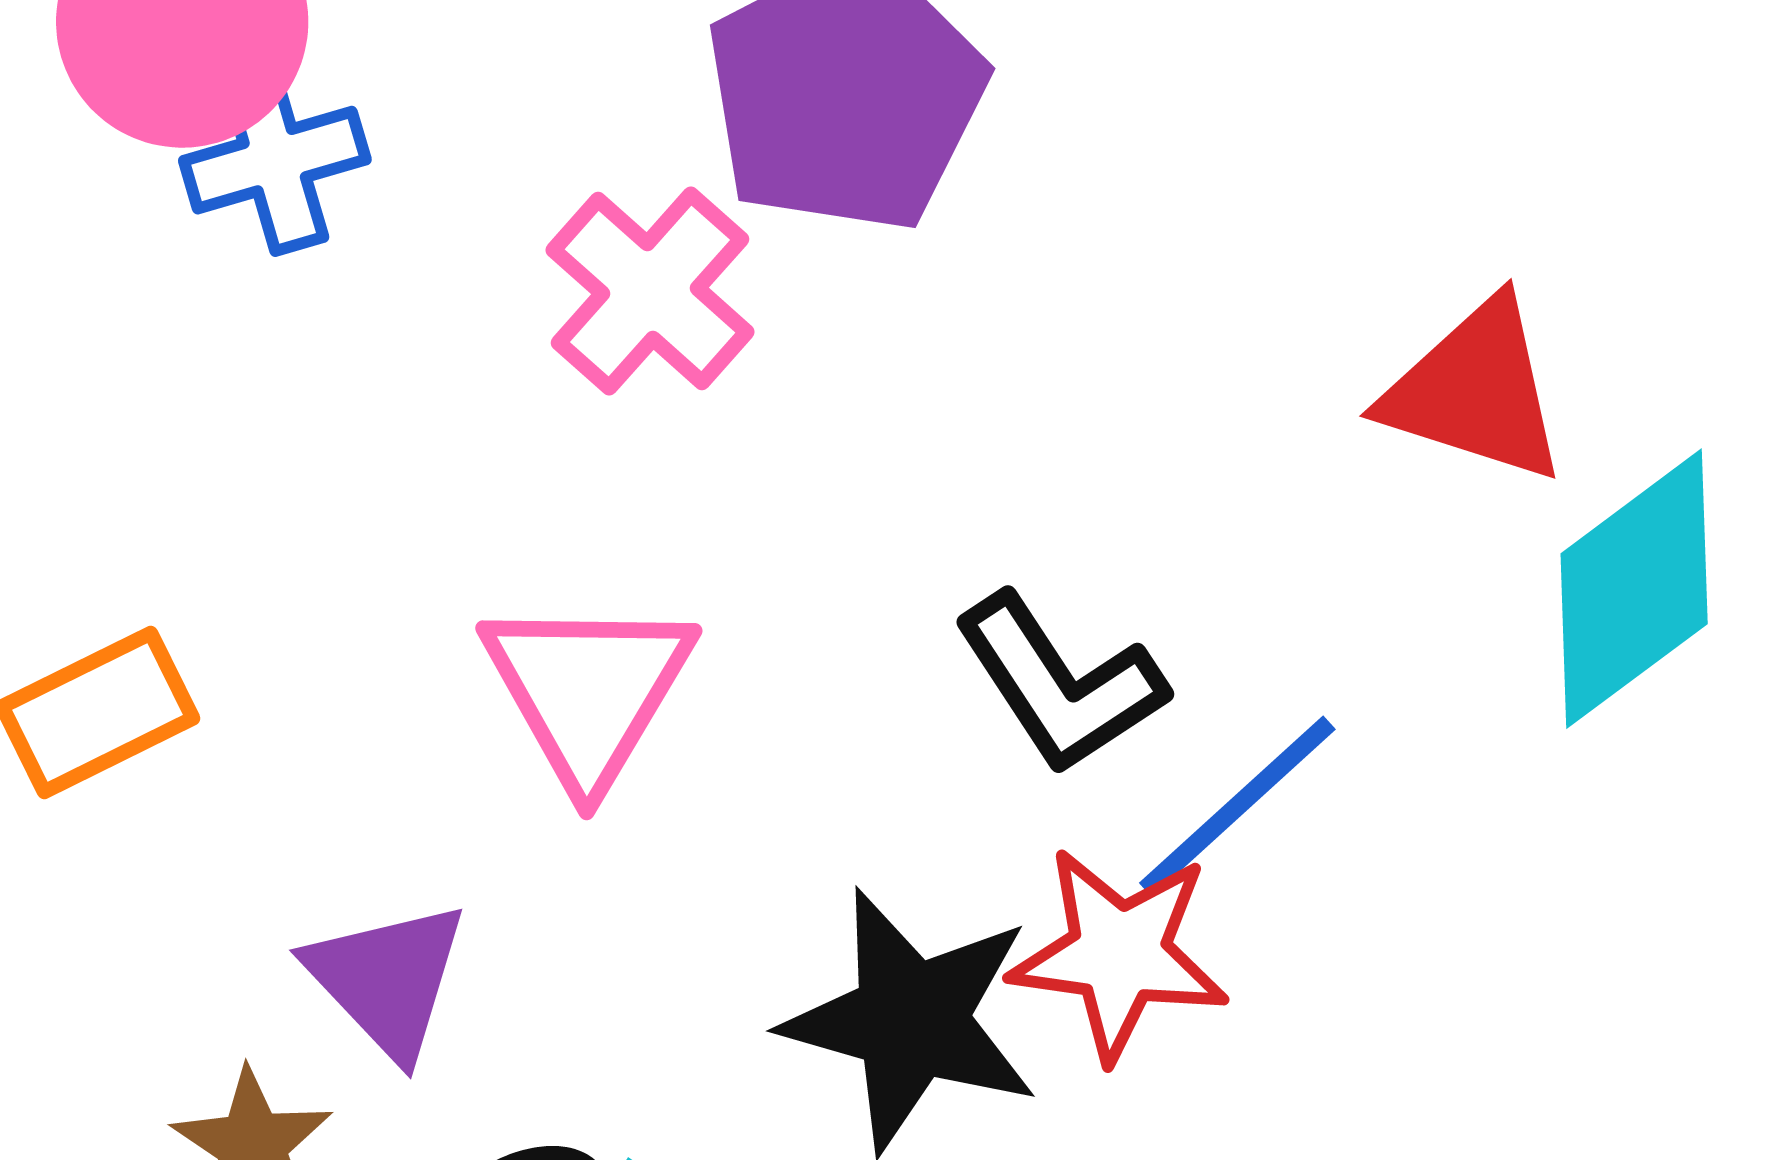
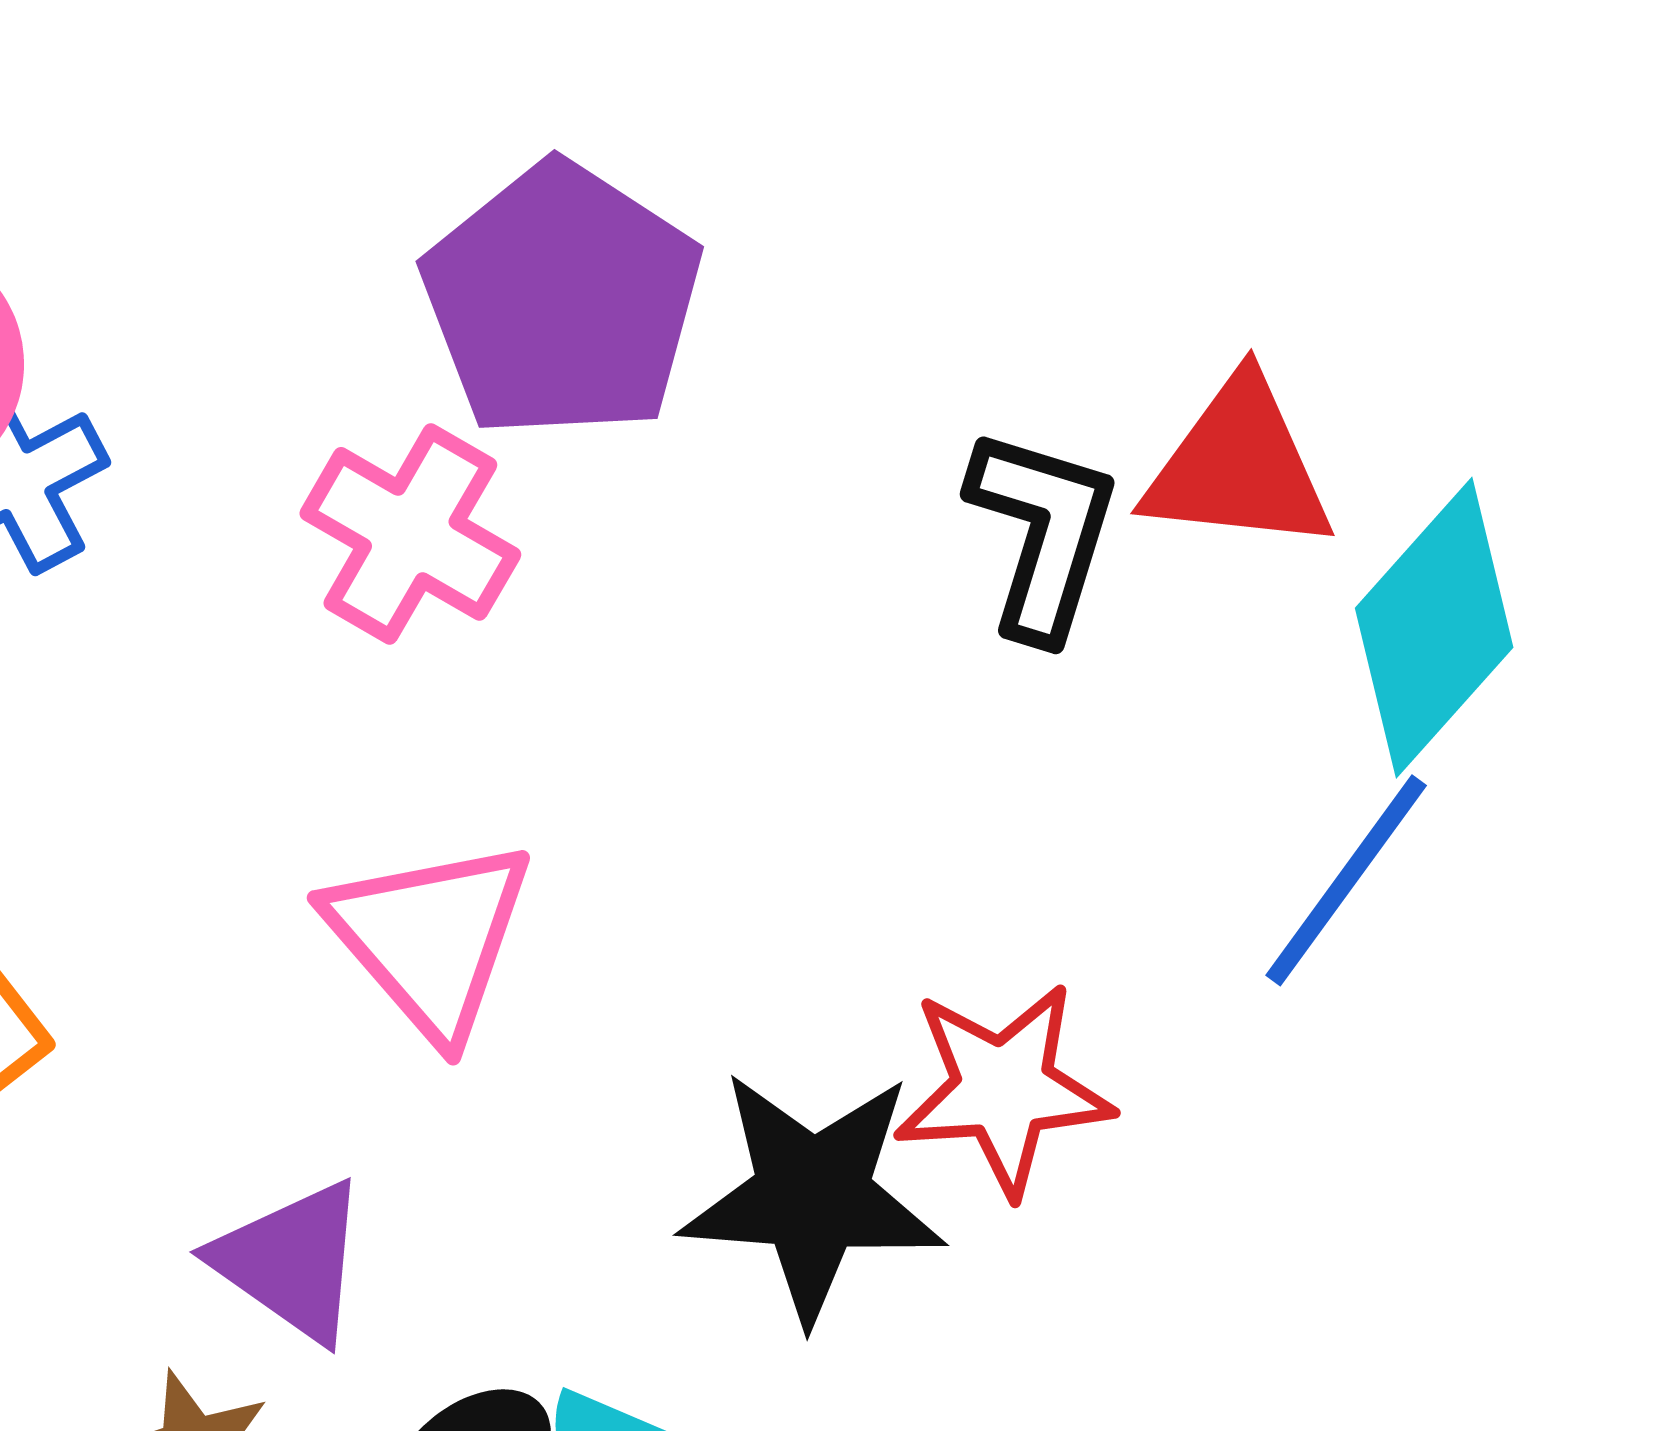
black L-shape: (1060, 684) -> (1043, 533), moved, turned -118
blue line: (1237, 806) -> (1346, 880), moved

